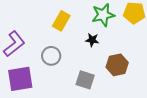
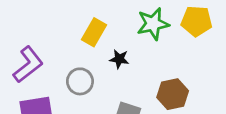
black star: (92, 40) -> (119, 59), moved

